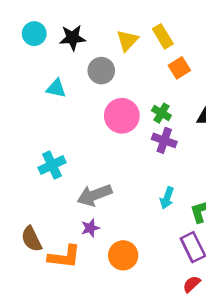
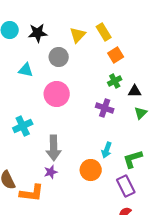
green cross: (161, 113) -> (115, 81), moved, turned 32
pink circle: (122, 116) -> (57, 94), moved
gray arrow: (94, 195) -> (54, 148), turned -70
orange circle: (123, 255) -> (91, 170), moved

